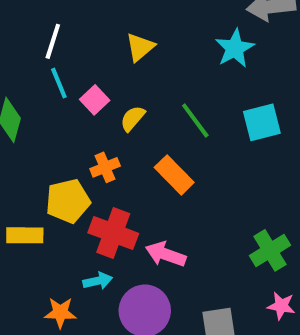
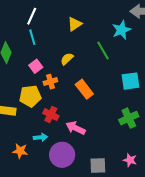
pink square: (95, 100) -> (36, 66), moved
green line: (195, 121) -> (103, 51), moved
cyan square: (262, 122) -> (131, 81), moved
red cross: (113, 233) -> (51, 115), size x0.7
green cross: (270, 250) -> (129, 118), moved

